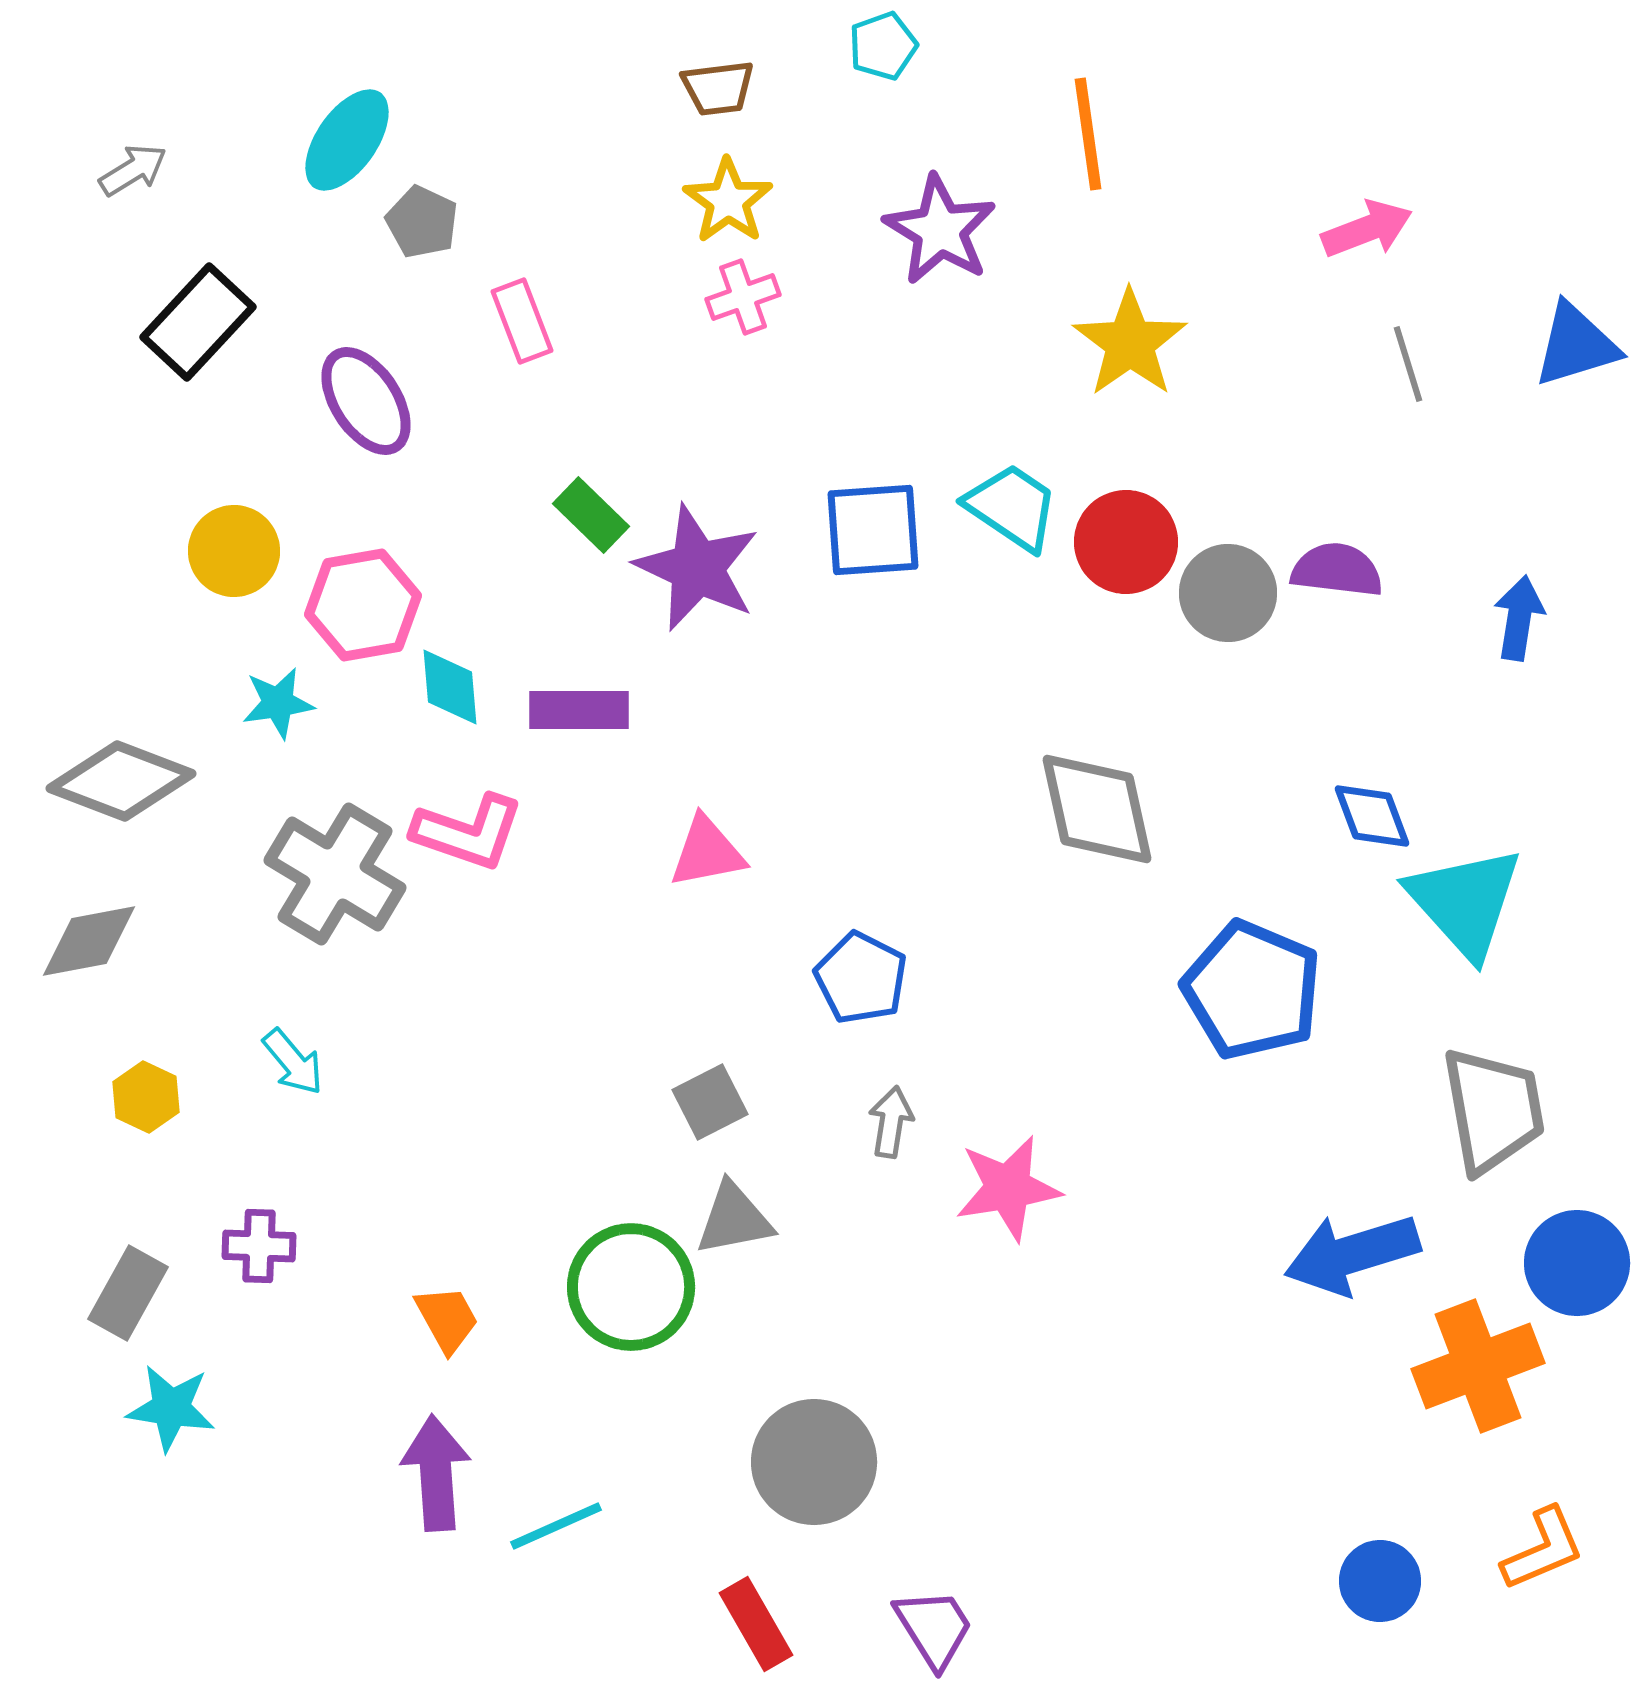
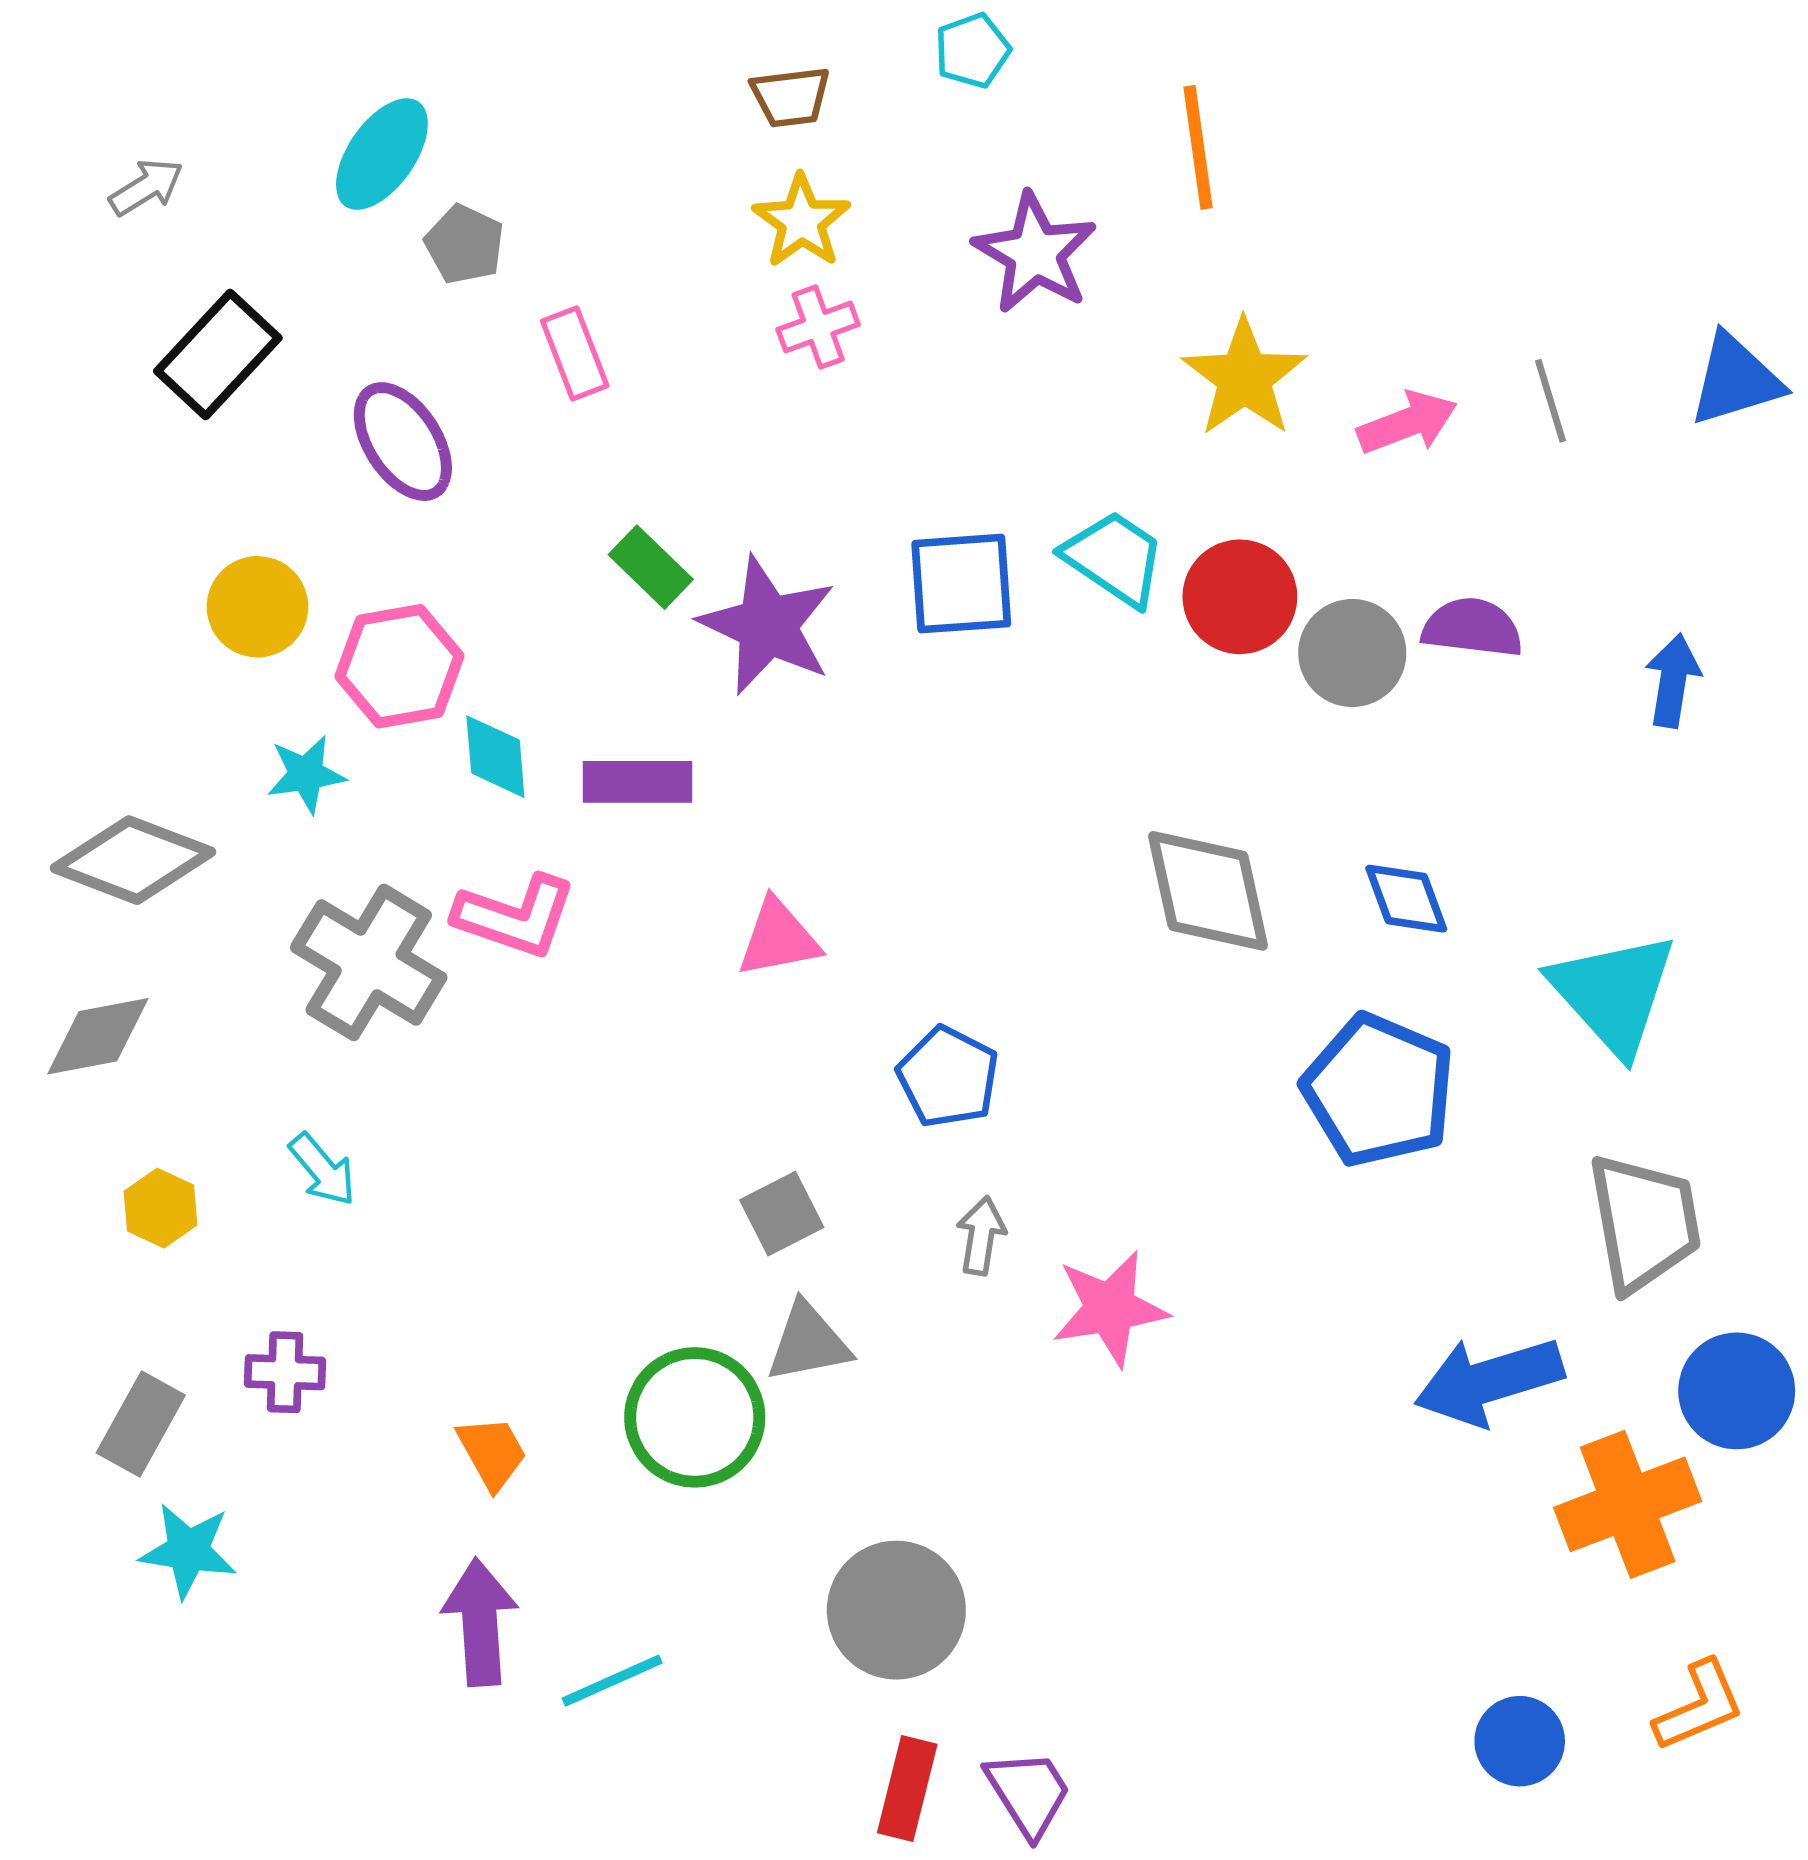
pink arrow: (1367, 229) -> (1407, 423), moved
blue diamond: (1372, 816) -> (1406, 899), moved
red rectangle: (756, 1624) -> (907, 1789), moved, turned 44

